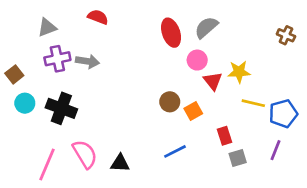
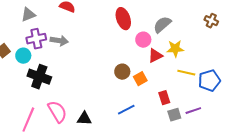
gray semicircle: (206, 27) -> (162, 25), moved
red triangle: (213, 81) -> (155, 56), turned 42
cyan circle: (25, 103) -> (23, 56), moved
purple line: (275, 150) -> (193, 111), moved, turned 49

